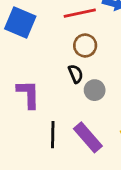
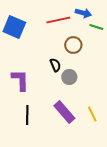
brown circle: (85, 45) -> (73, 45), moved
black line: (53, 135) -> (27, 115), moved

